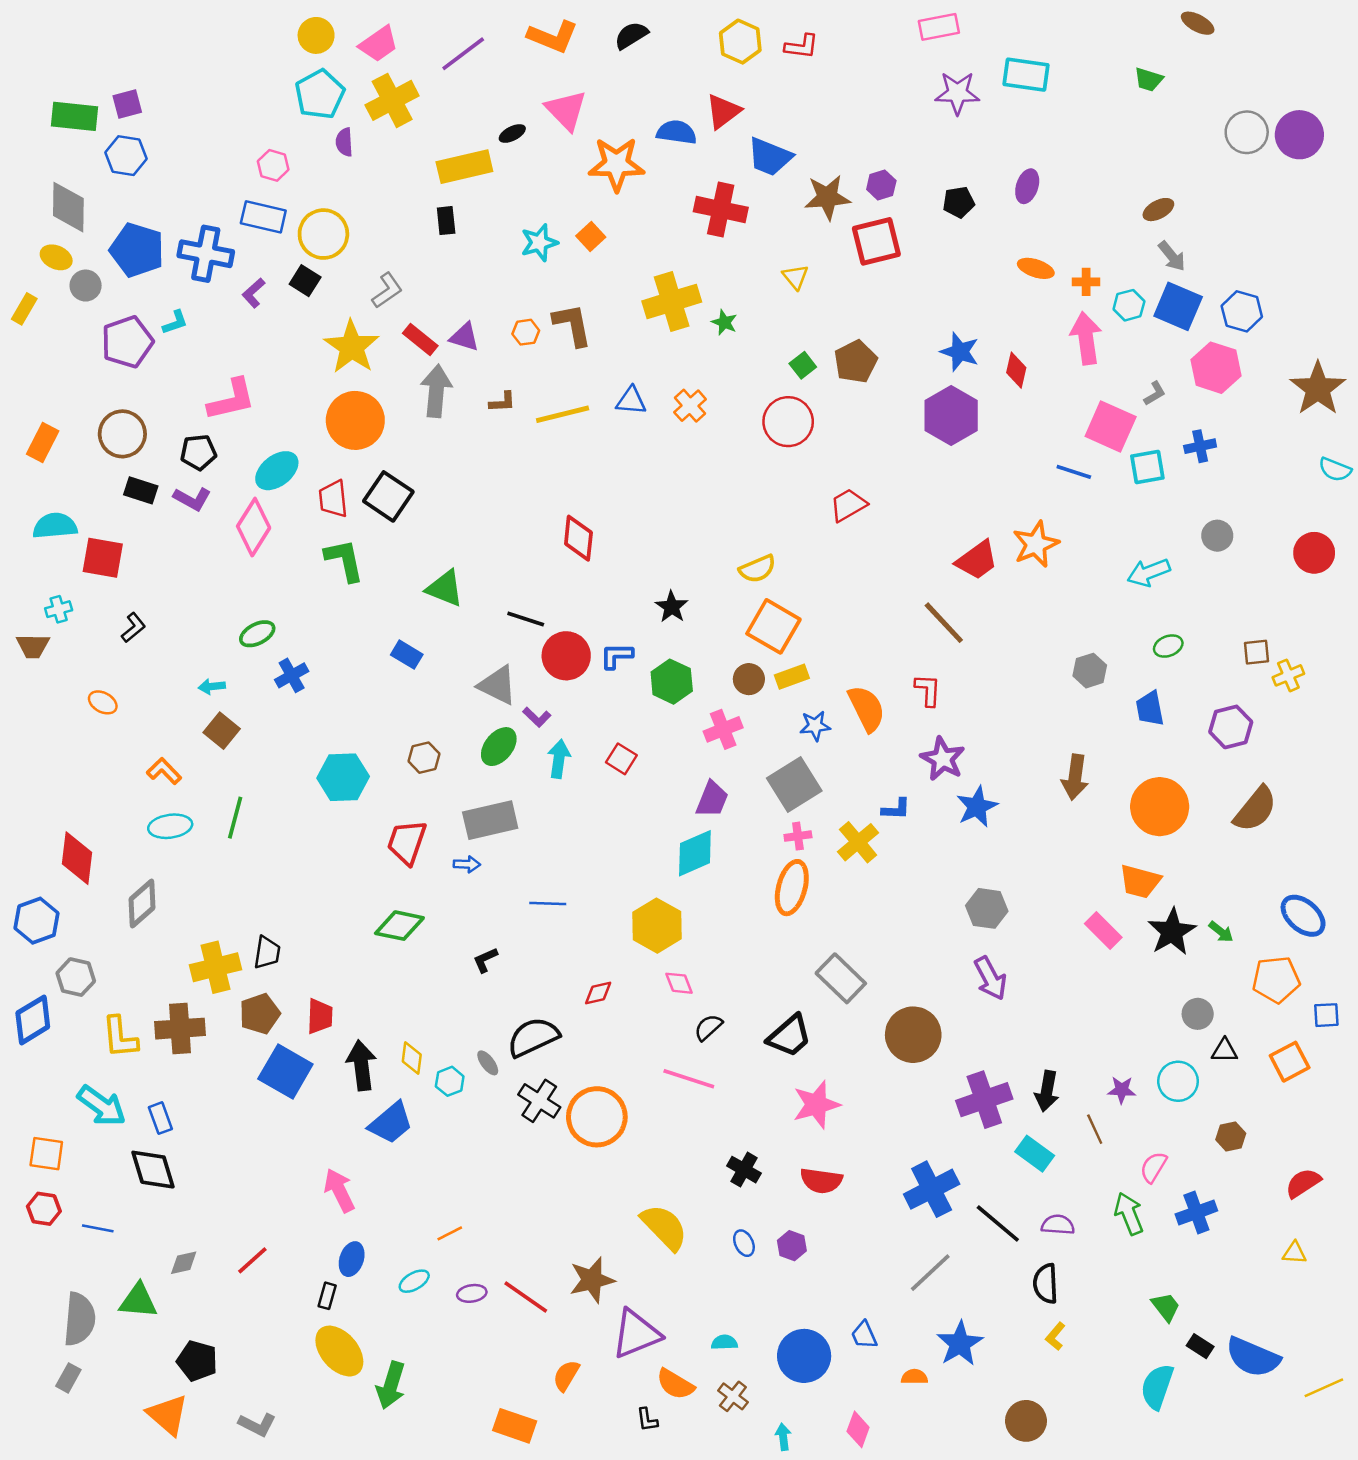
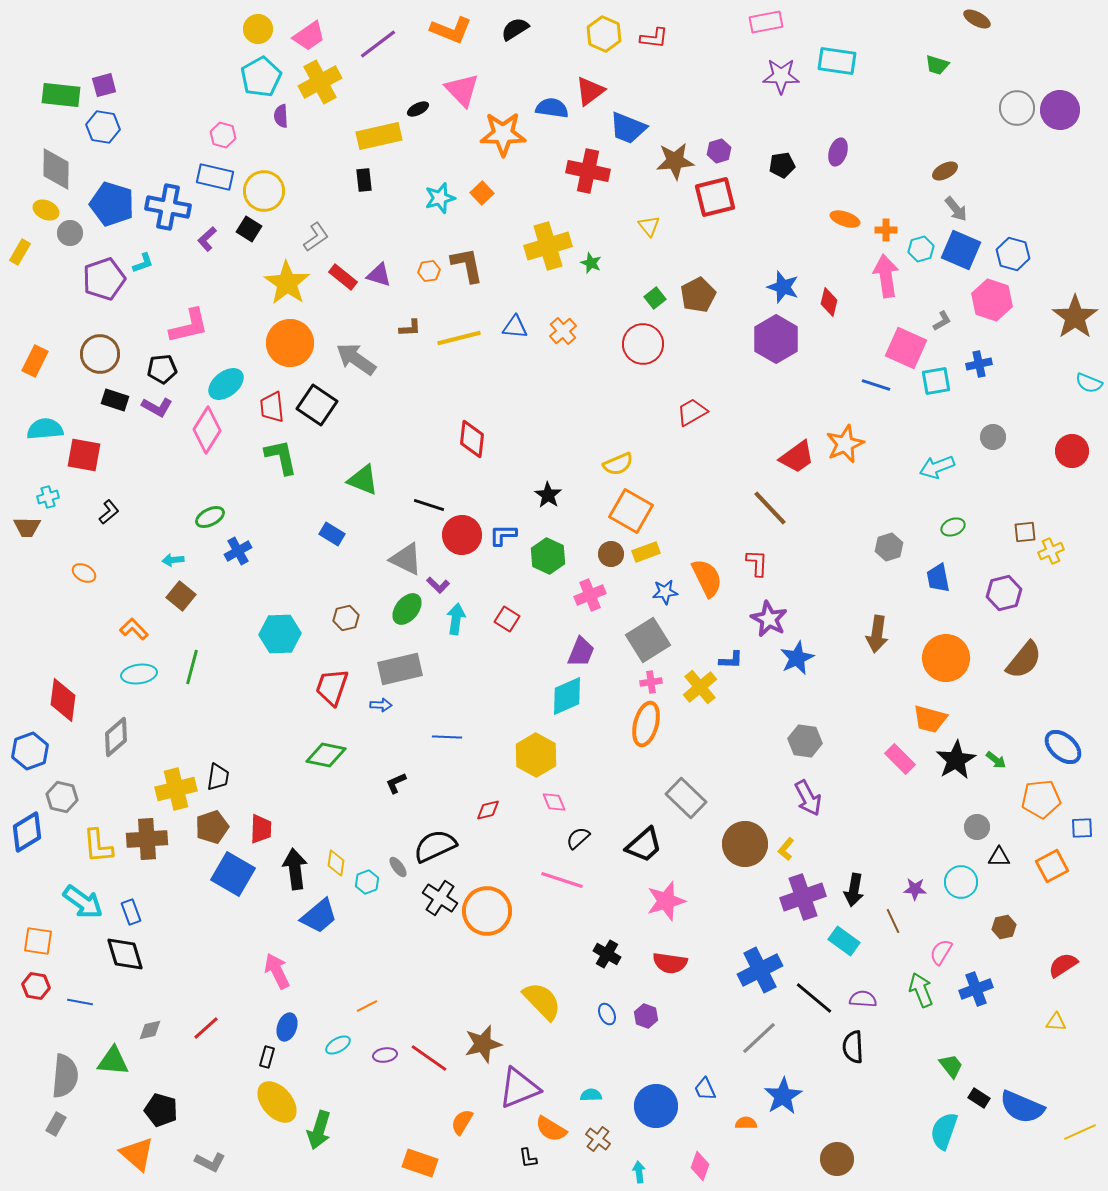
gray arrow: (436, 391) -> (356, 359), moved, turned -60
yellow L-shape: (1055, 1336) -> (786, 849), moved

